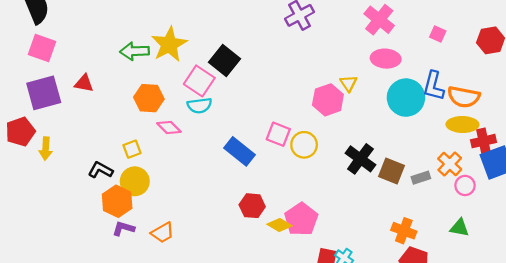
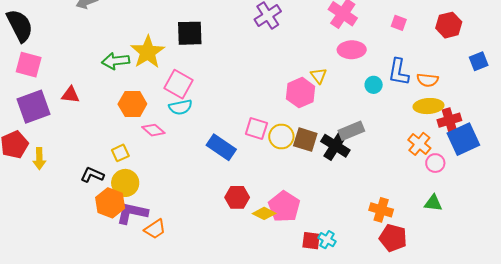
black square: (224, 61) -> (190, 33), moved, turned -36
orange semicircle: (464, 97) -> (428, 80), size x0.7
cyan circle: (406, 98) -> (374, 85), size x0.5
brown square: (392, 171) -> (305, 140), moved
gray rectangle: (421, 178) -> (351, 131), moved, size x1.4
purple L-shape: (123, 228) -> (132, 213), moved, size x1.5

